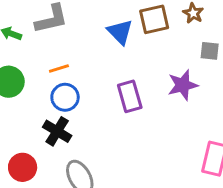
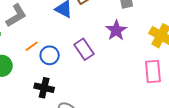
blue circle: (65, 97) -> (50, 55), moved

